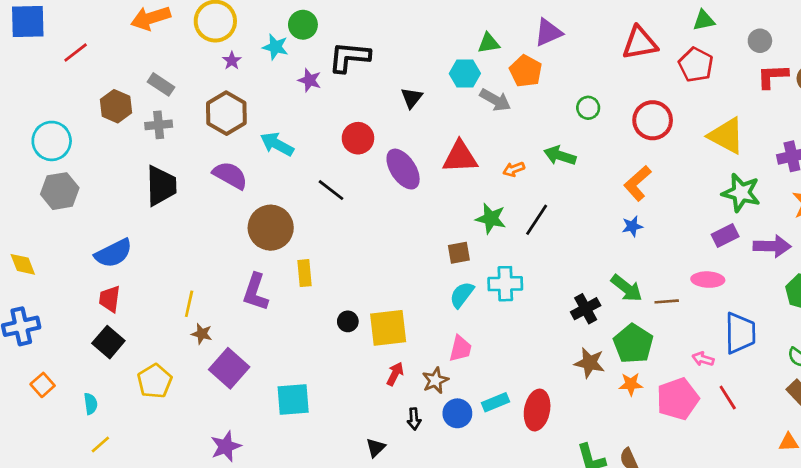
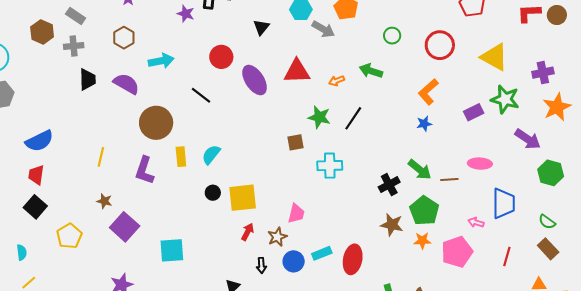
brown hexagon: (226, 113) -> (124, 38), size x0.7
cyan arrow: (277, 144) -> (161, 61), turned 140
black trapezoid: (161, 186) -> (87, 79), moved, size x0.7
purple rectangle: (725, 235) -> (474, 112), moved
purple arrow: (772, 246) -> (528, 139), turned 32
cyan semicircle: (462, 295) -> (211, 155), moved
yellow line: (189, 304) -> (101, 157), moved
red line: (728, 397) -> (507, 256), moved, turned 48

